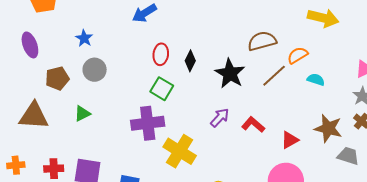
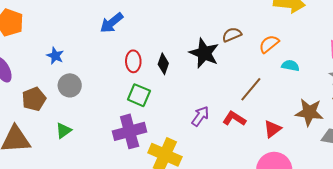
brown semicircle: (262, 41) -> (232, 35), size x0.7
black star: (230, 74) -> (204, 53), moved
brown line: (274, 76) -> (251, 89), moved

